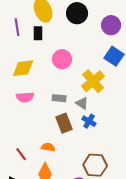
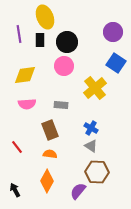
black circle: (77, 13) -> (67, 42), moved
gray triangle: (82, 103) -> (91, 146), moved
brown rectangle: (64, 123) -> (50, 130), moved
red line: (21, 154) -> (17, 147), moved

